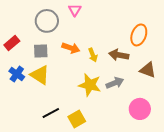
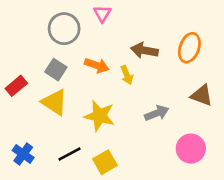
red rectangle: (12, 43) -> (16, 86), moved
gray square: (41, 51) -> (56, 70), turned 35
brown arrow: (119, 55) -> (144, 50), moved
blue cross: (17, 74) -> (23, 154), moved
yellow star: (90, 85) -> (99, 116), moved

